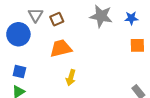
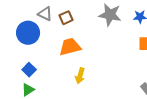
gray triangle: (36, 15) -> (45, 14), turned -35
blue square: (19, 72) -> (29, 70), turned 32

